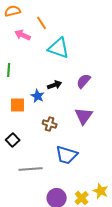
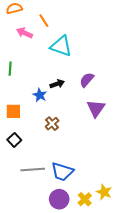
orange square: (18, 105) -> (13, 111), moved
purple triangle: (84, 116) -> (96, 108), moved
brown cross: (50, 124) -> (52, 124), turned 32
blue trapezoid: (67, 155) -> (62, 172), moved

